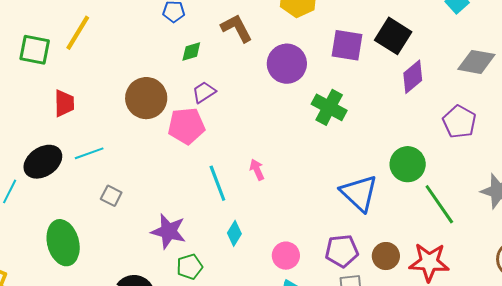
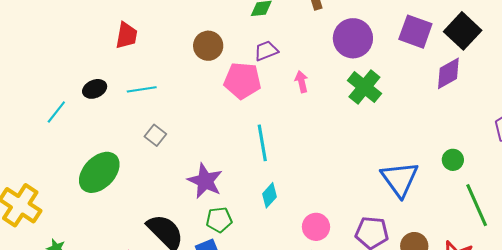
purple diamond: (413, 77) -> (448, 73), moved
brown circle: (146, 98) -> (208, 46), size x0.7
green cross: (329, 107) -> (364, 87), moved
black ellipse: (43, 162) -> (95, 89), size x0.6
green circle: (408, 164) -> (453, 160), size x0.6
pink arrow: (257, 170) -> (302, 82), moved
green ellipse: (63, 243) -> (99, 172), turned 48

